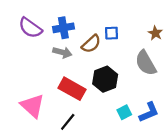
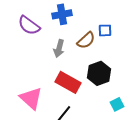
blue cross: (63, 28) -> (62, 14), moved
gray arrow: (62, 52) -> (59, 48), turned 90

